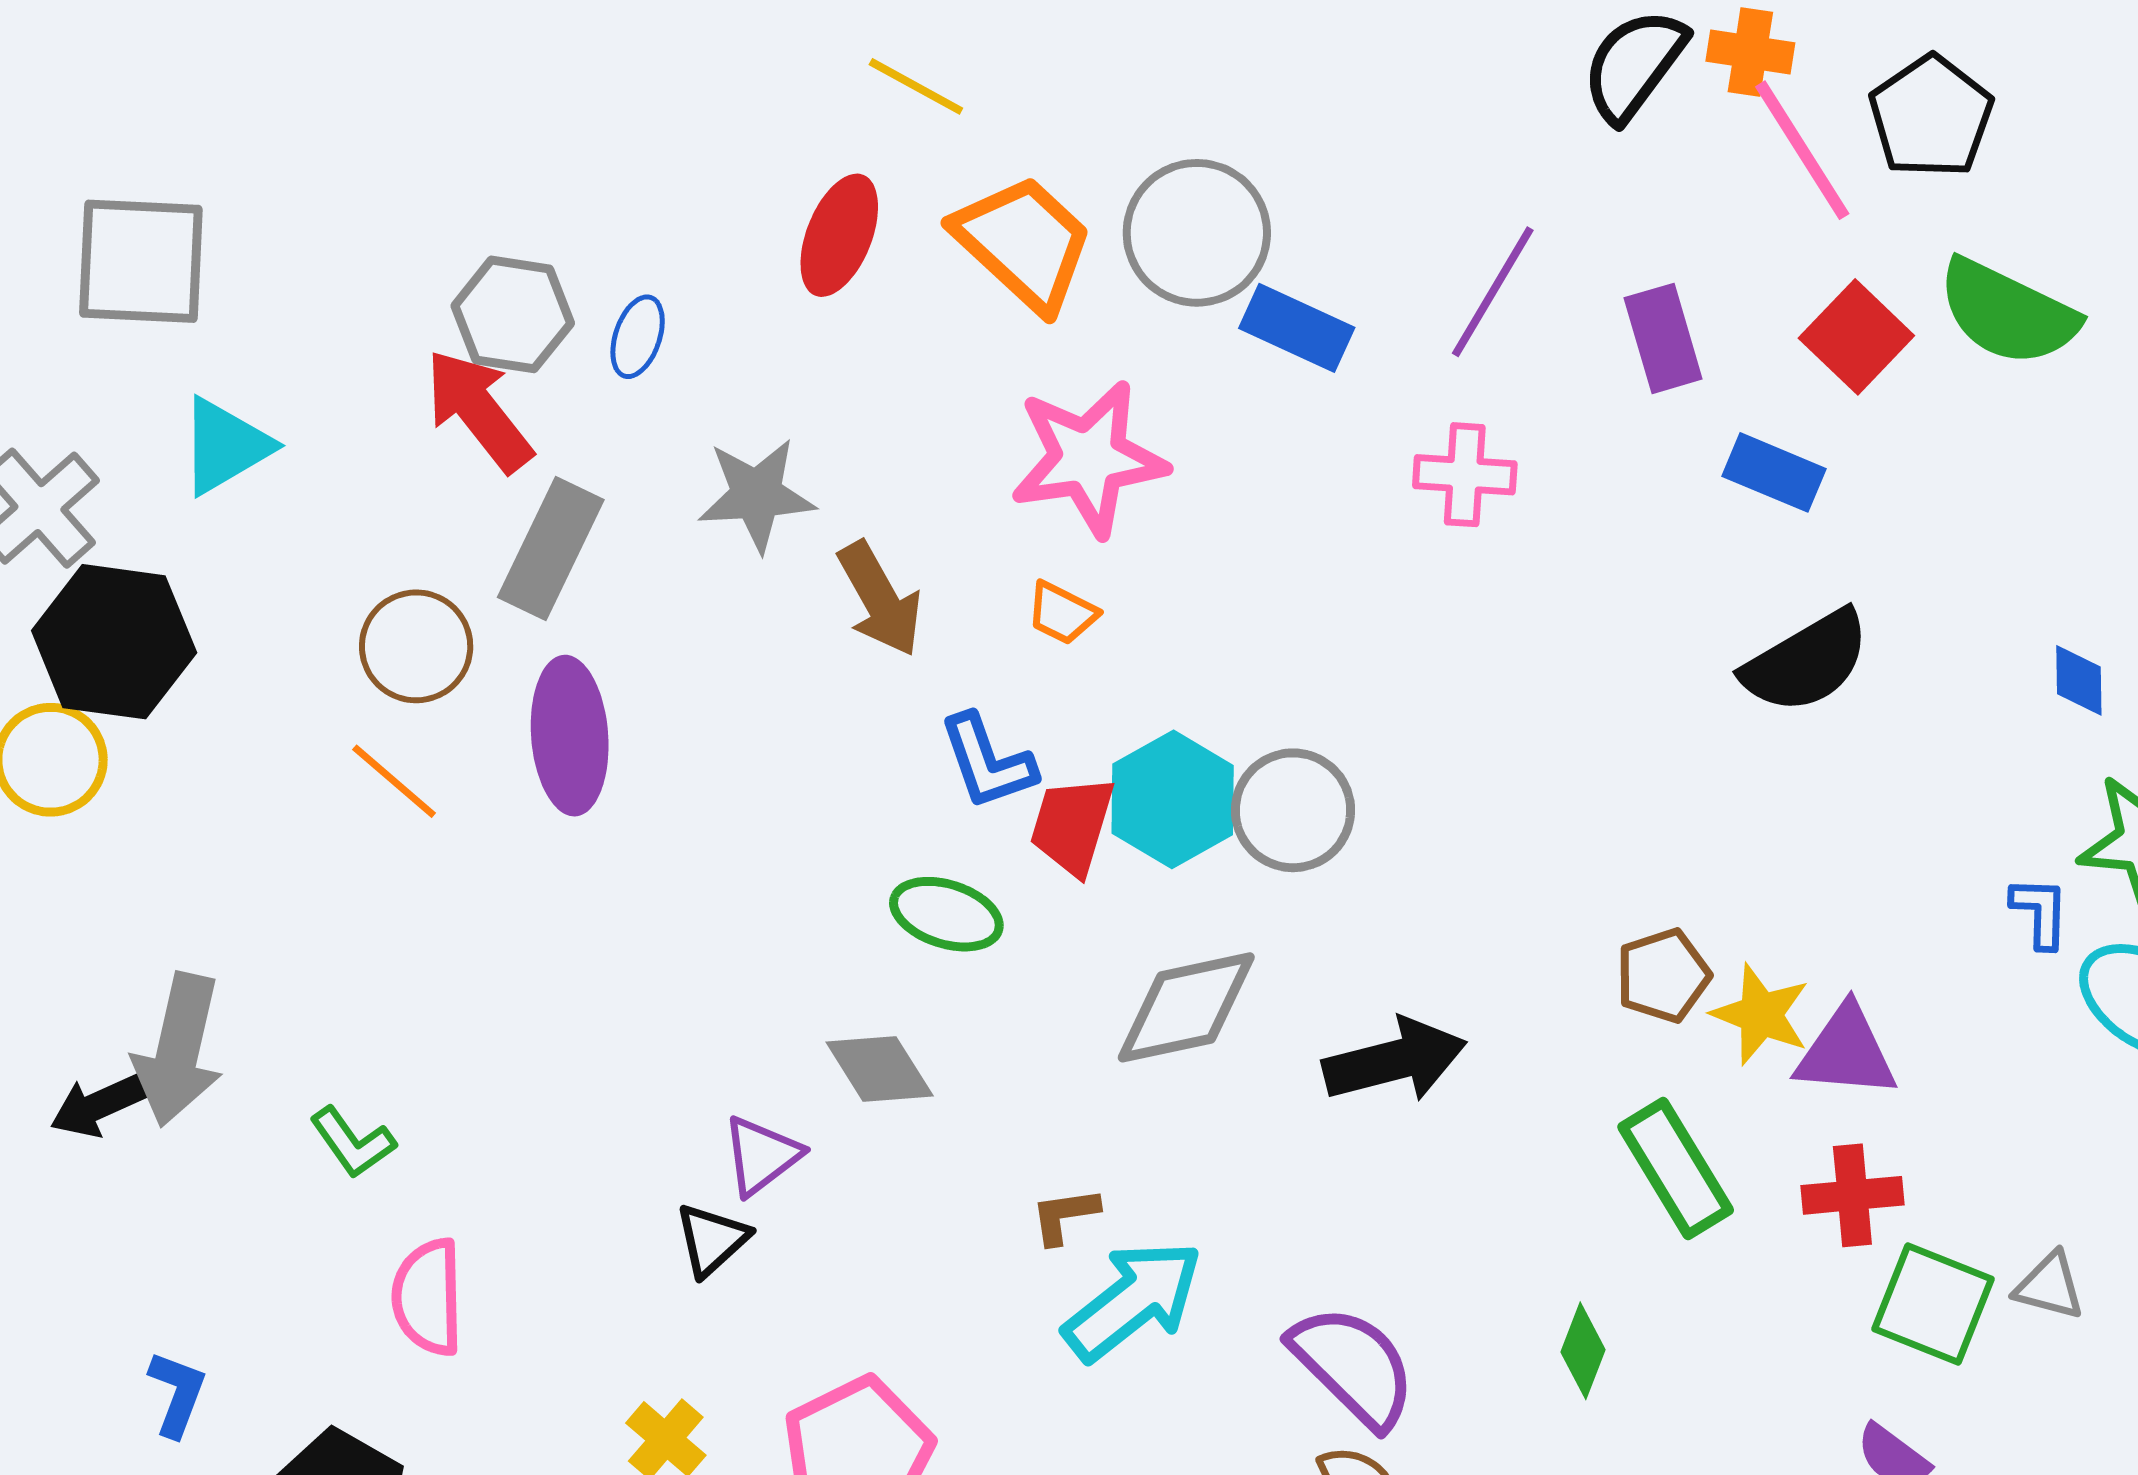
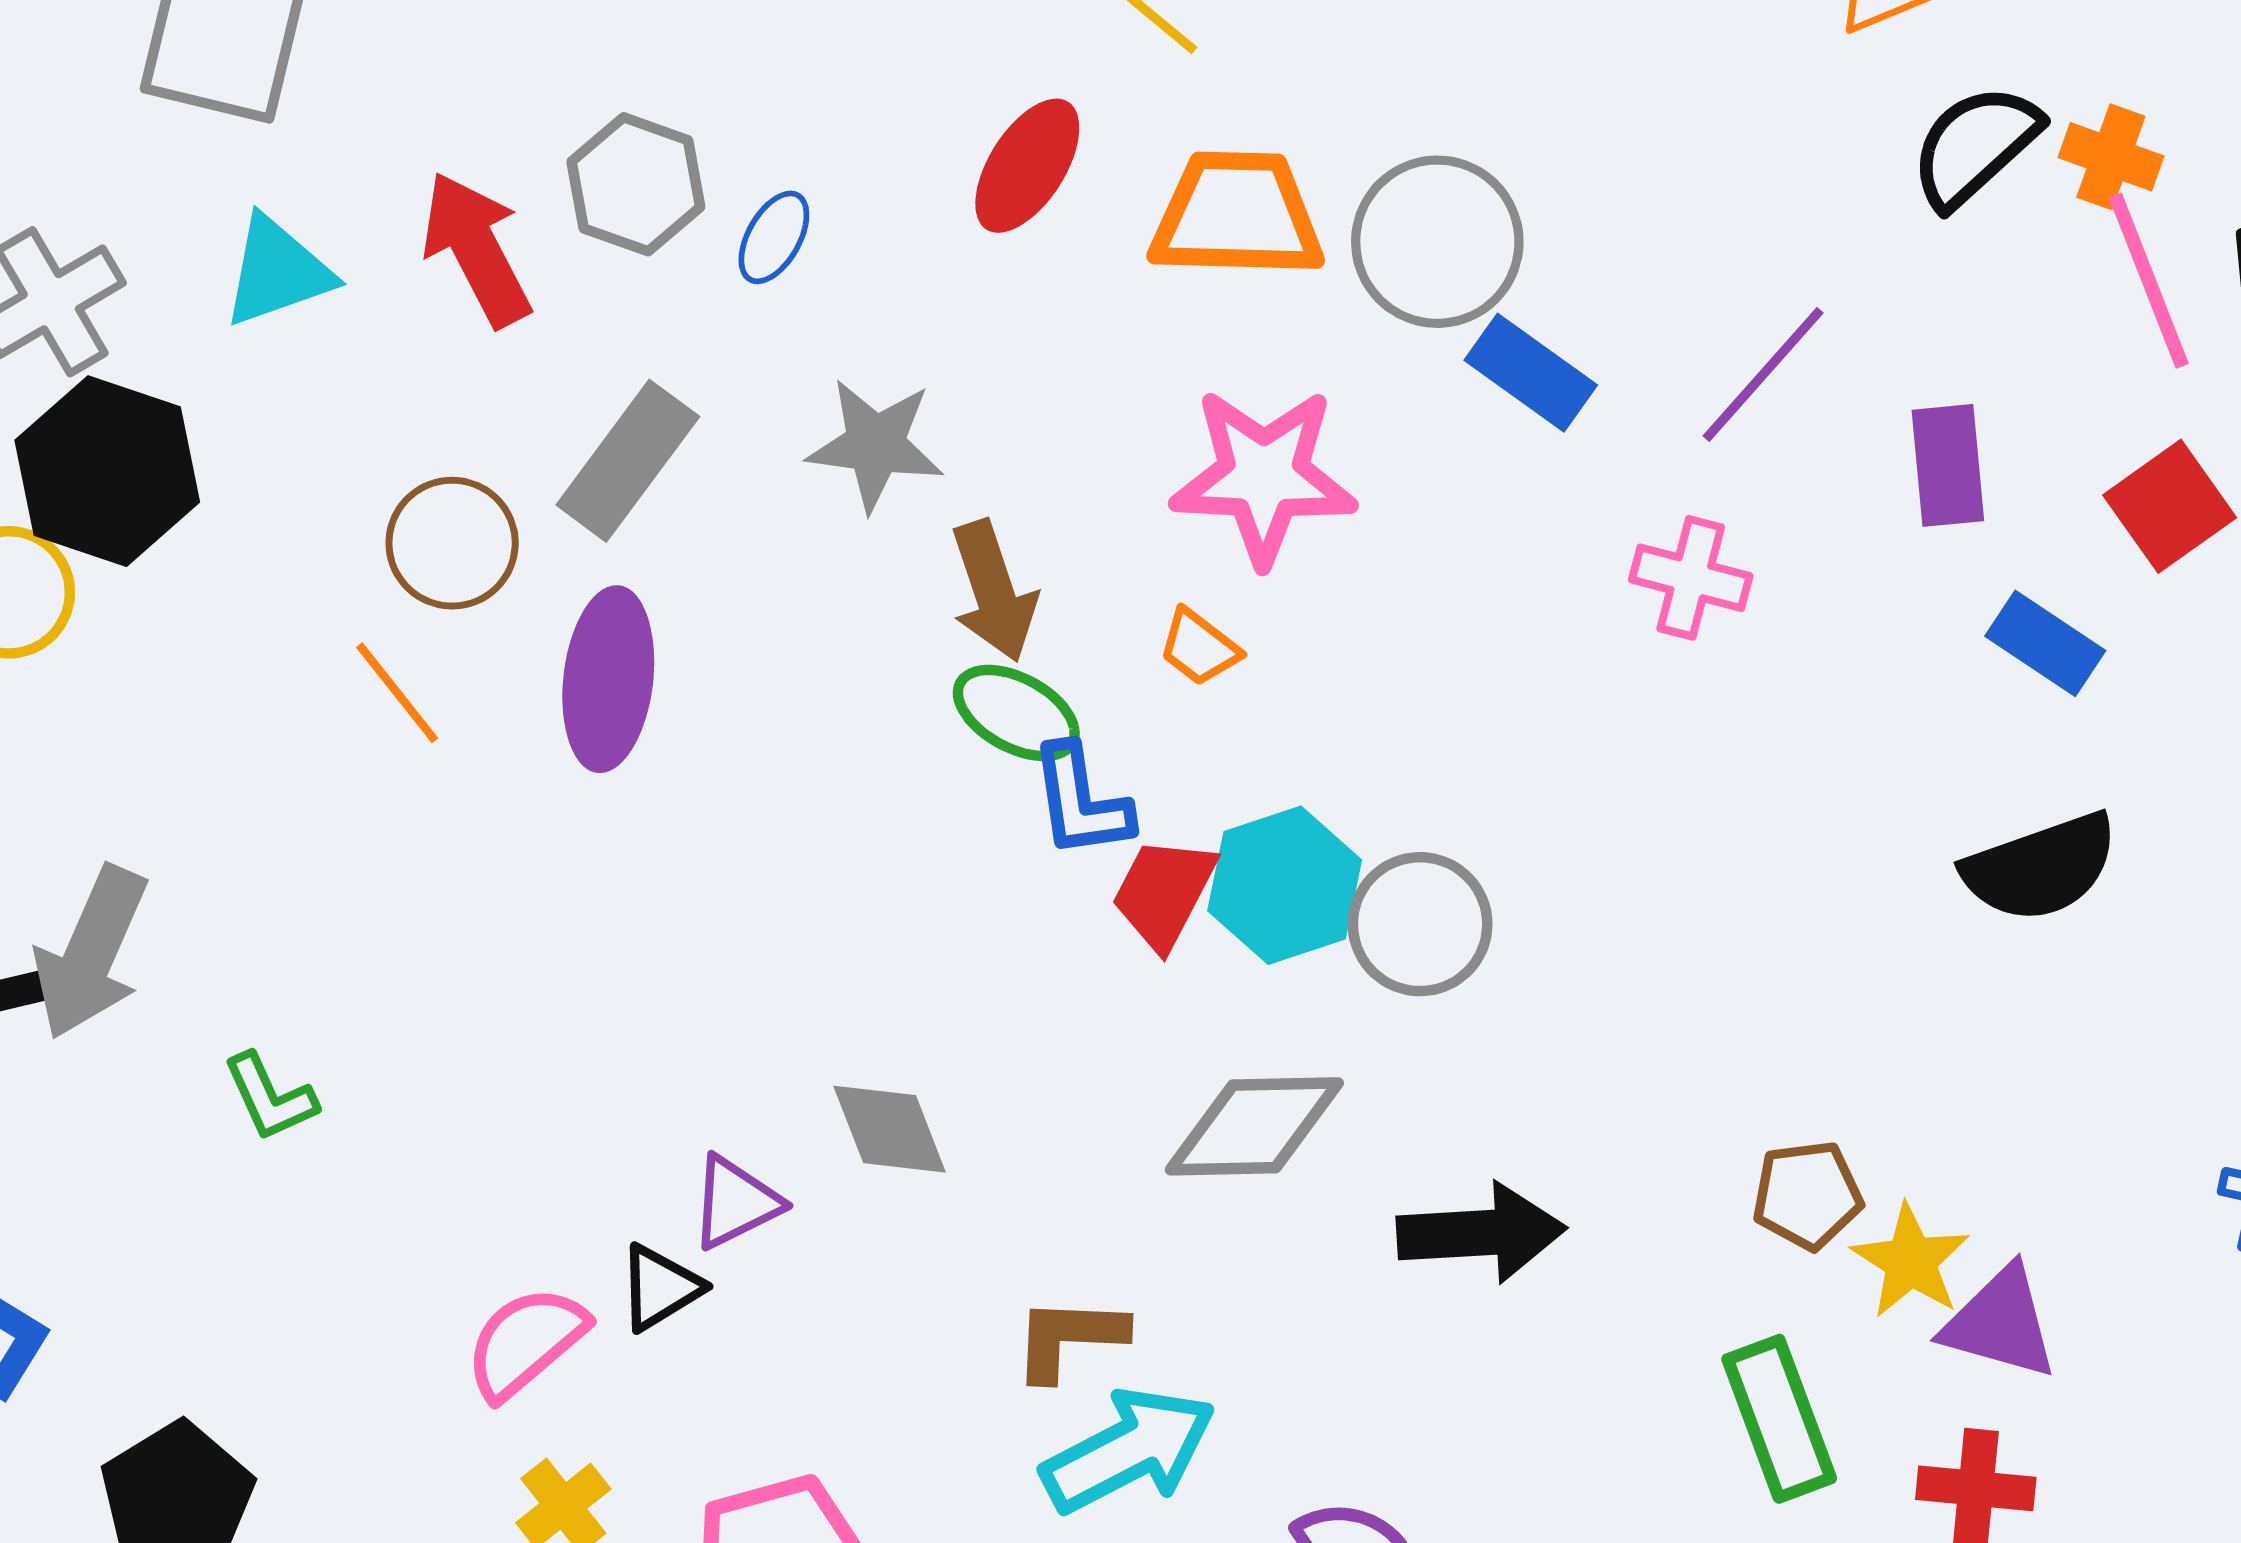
orange trapezoid: (1024, 243) -> (1237, 215), turned -52
red arrow: (479, 411) -> (476, 249), moved
green ellipse: (946, 914) -> (1016, 713), moved
brown L-shape: (1065, 1216) -> (1069, 1338), size x1.4
pink semicircle: (428, 1297) -> (526, 1342), moved, turned 40

